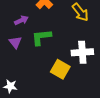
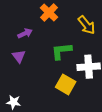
green L-shape: (41, 37) -> (61, 51), moved

